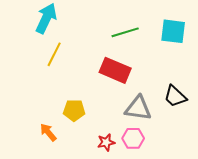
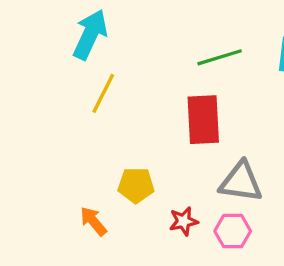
red rectangle: (115, 70) -> (203, 120), turned 64
red star: (106, 142) -> (184, 221), moved

